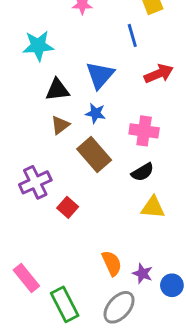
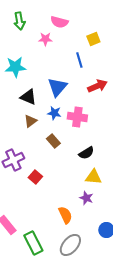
black triangle: (57, 90) -> (28, 97), turned 30
pink cross: (144, 131) -> (77, 117), moved
brown rectangle: (94, 154) -> (53, 141), size x0.6
purple star: (143, 274) -> (86, 198), moved

